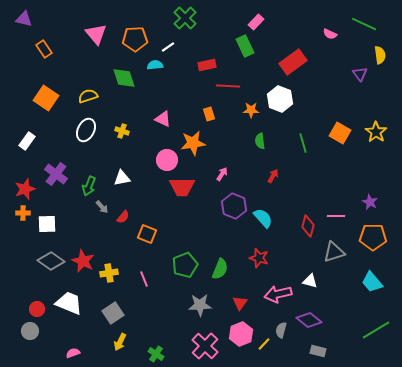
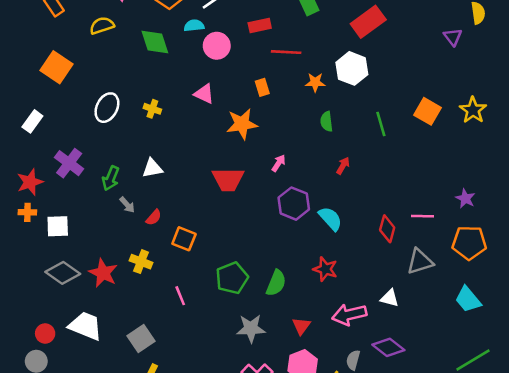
yellow semicircle: (88, 96) -> (102, 26), moved
pink circle: (167, 160) -> (217, 46), moved
yellow cross: (109, 273) -> (141, 262), moved, turned 30

